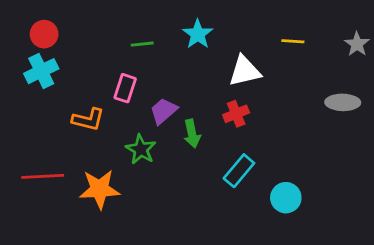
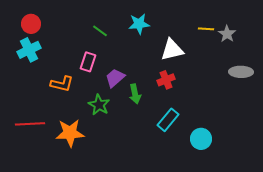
cyan star: (198, 34) -> (139, 24), turned 30
green line: (142, 44) -> (100, 31), turned 42
gray star: (357, 44) -> (227, 34), moved

